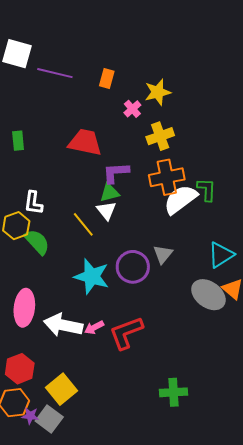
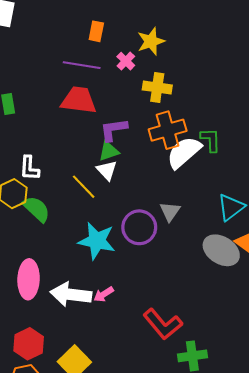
purple line: (55, 73) -> (82, 65), moved
yellow cross: (160, 136) -> (157, 87), turned 32
red L-shape: (126, 333) -> (163, 324), moved, turned -105

